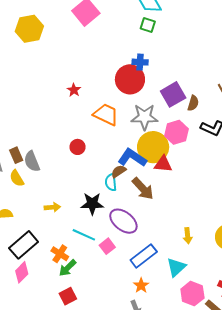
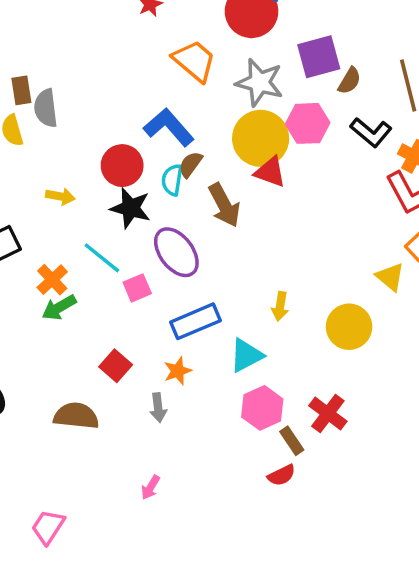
red circle: (78, 147) -> (122, 166), moved, size x1.5
blue L-shape: (132, 158) -> (169, 127), moved
brown semicircle: (119, 171) -> (191, 164), turned -35
red square: (68, 296) -> (116, 366), moved, turned -36

